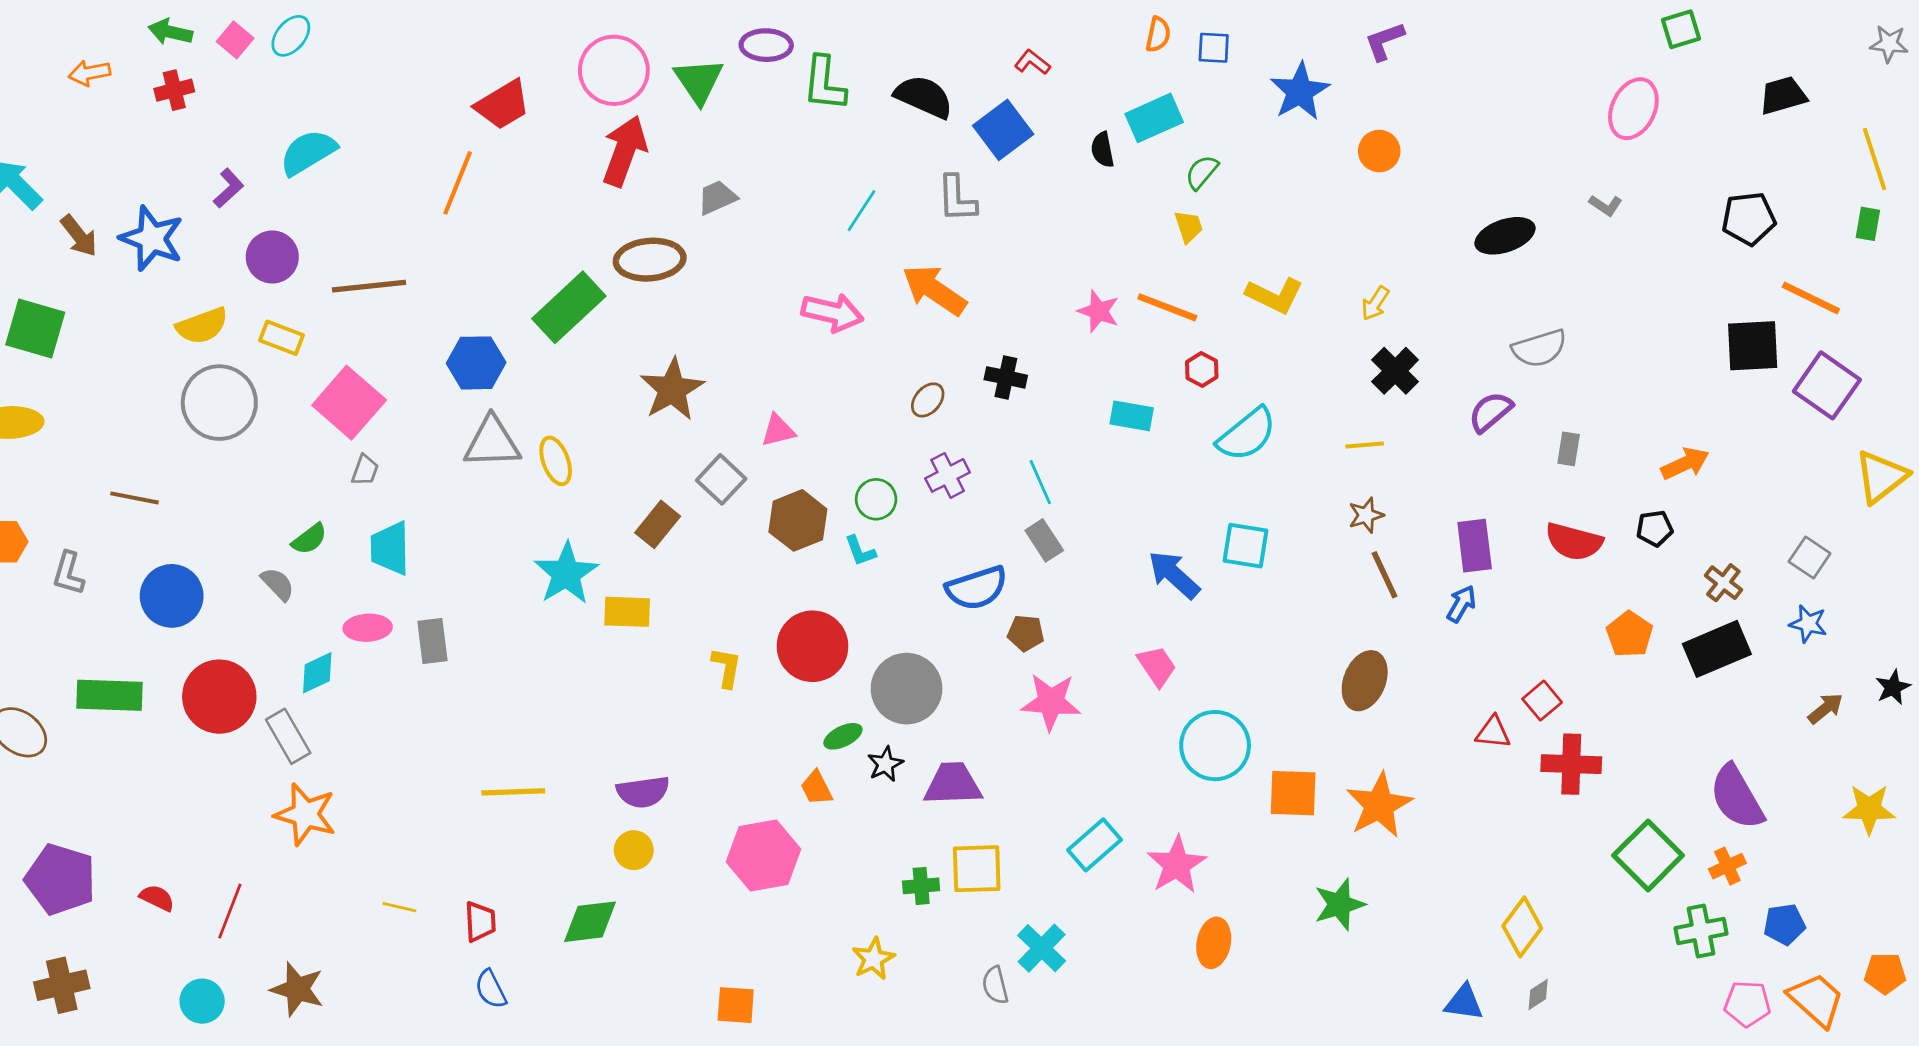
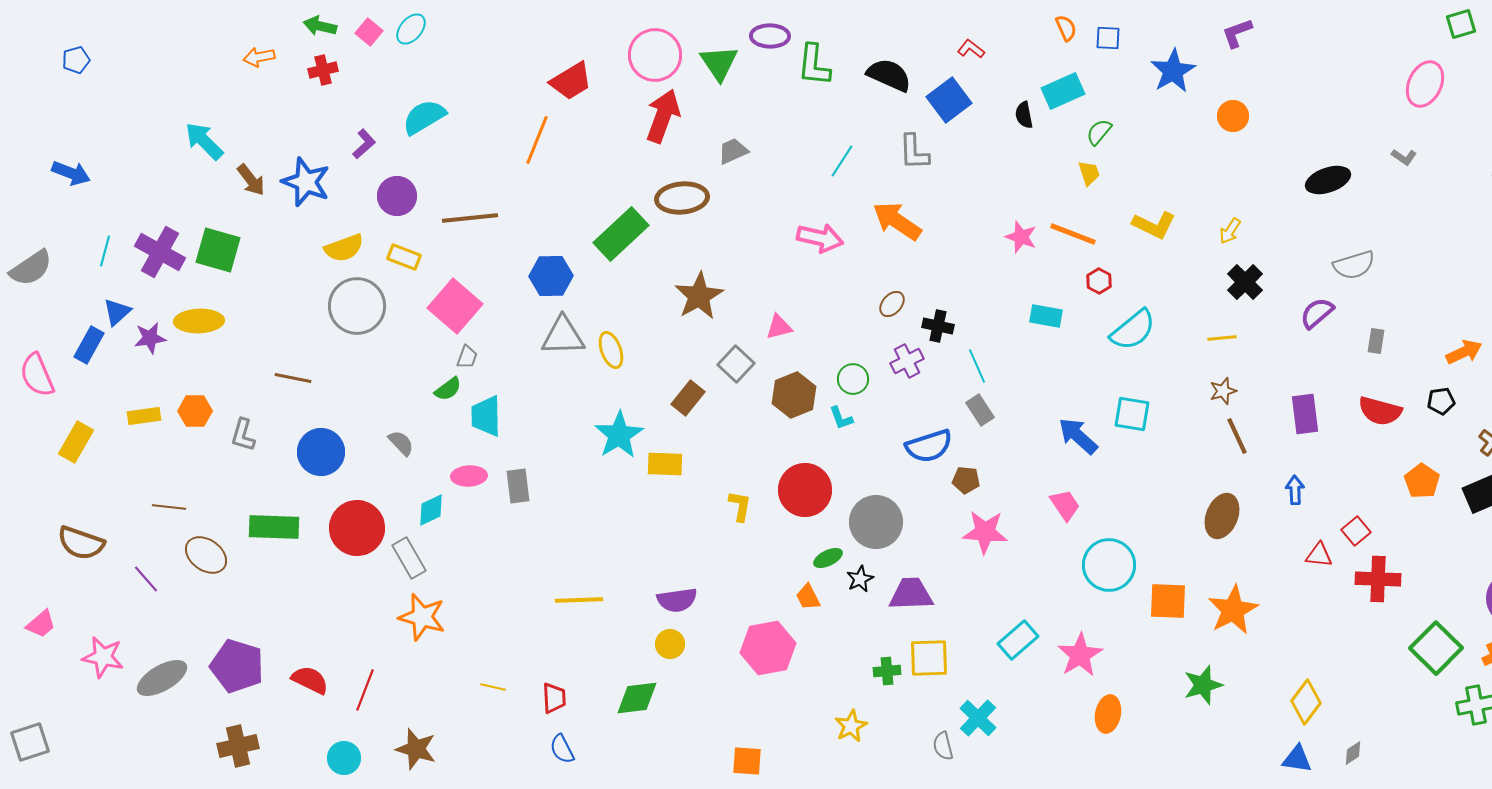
orange semicircle: (1158, 35) -> (1066, 28), turned -36
black cross: (1006, 377) -> (938, 326), moved
green semicircle: (309, 539) -> (448, 389), moved
blue arrow: (1461, 604) -> (1295, 490), moved, turned -32
red semicircle: (157, 898) -> (310, 680), size x1.4
yellow diamond: (1522, 927) -> (1306, 702), moved

